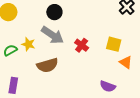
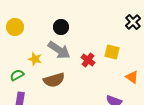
yellow square: (114, 44) -> (112, 52), moved
green semicircle: (10, 50) -> (17, 75), moved

